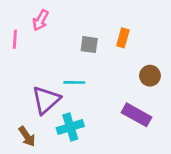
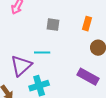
orange rectangle: (123, 38) -> (87, 24), moved

